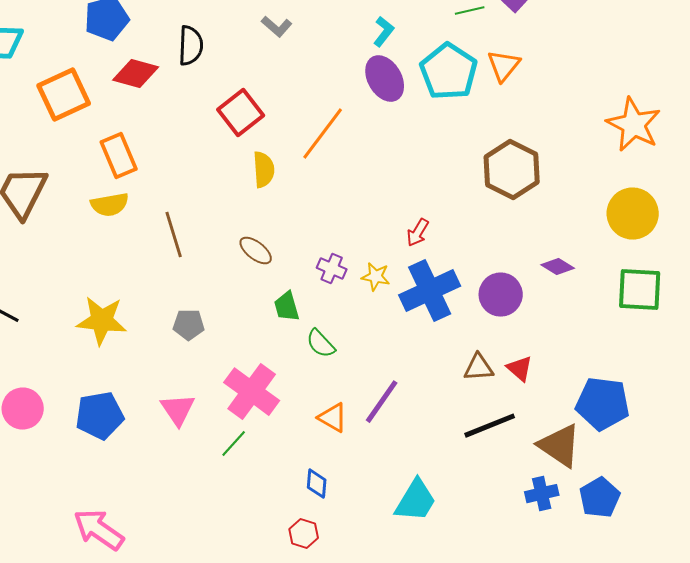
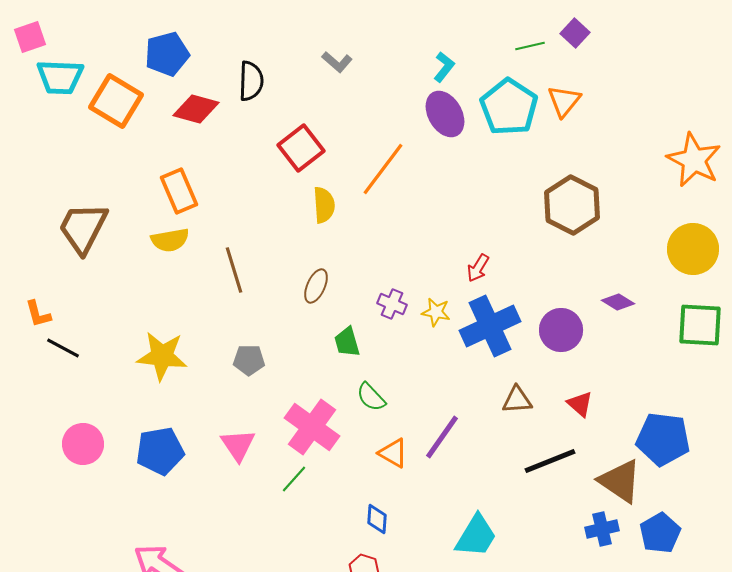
orange square: (64, 95) -> (116, 101), moved, turned -34
brown ellipse: (256, 251) -> (316, 286), turned 76
green semicircle: (321, 344) -> (371, 397), moved
brown triangle: (479, 368) -> (517, 400), moved

